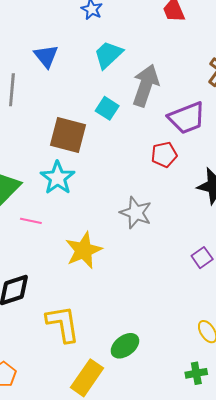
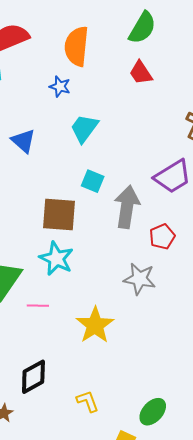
gray arrow: (146, 85) -> (127, 207), moved
red pentagon: (164, 155) -> (162, 237), moved
yellow L-shape: (63, 324) -> (88, 401), size x0.6

